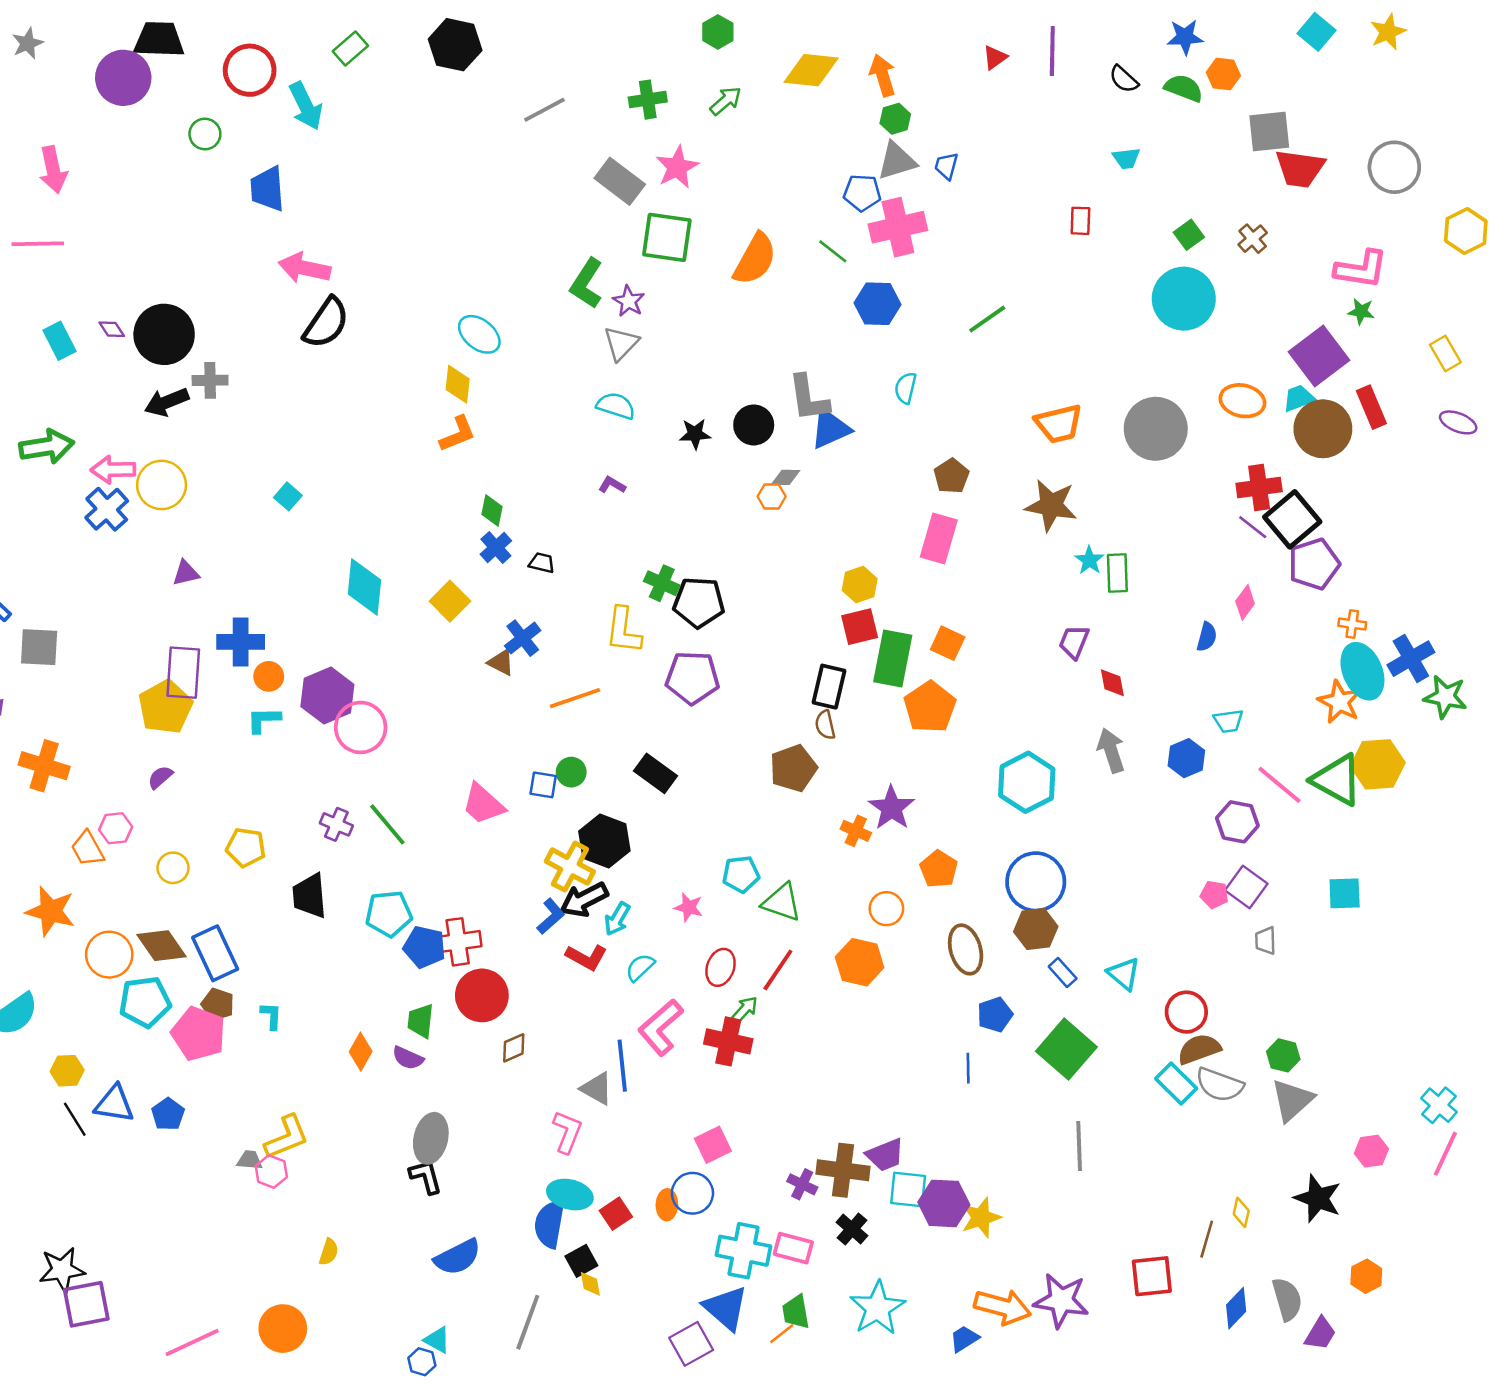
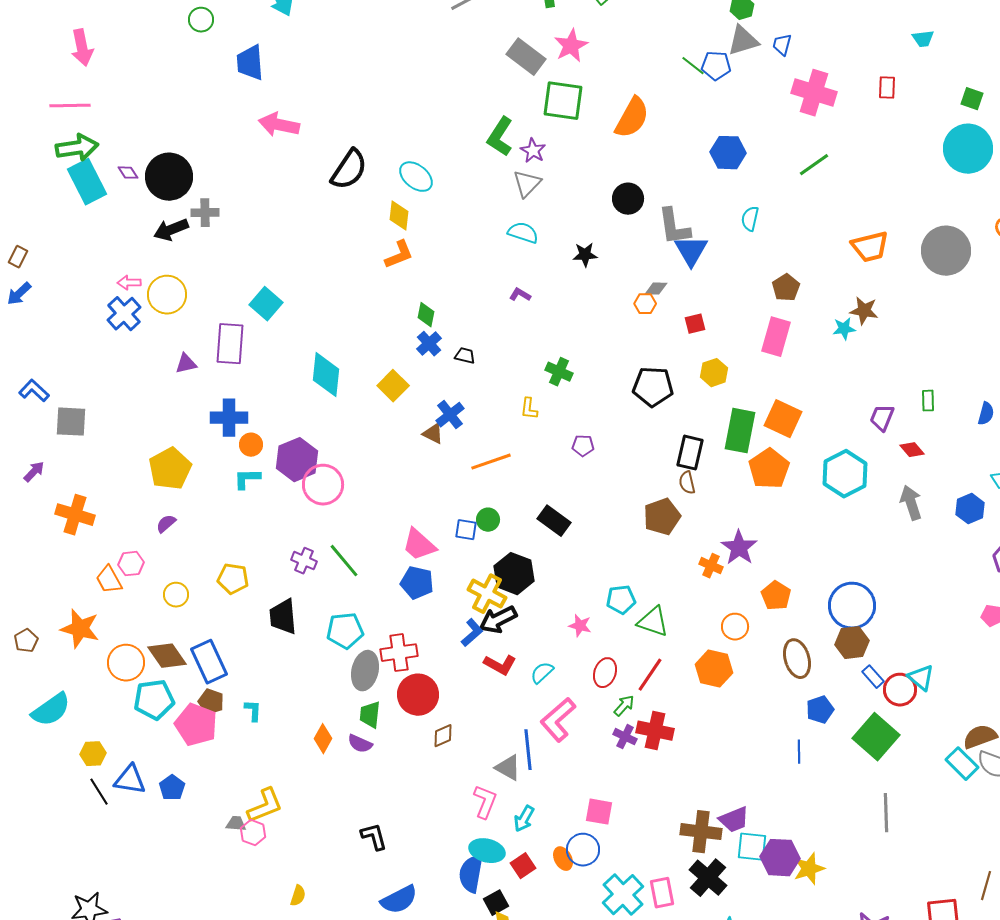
pink cross: (898, 227) -> (814, 93), moved, turned 30
green square: (1189, 235) -> (972, 99), turned -35
green line: (833, 251) -> (693, 66), moved
black semicircle: (326, 323) -> (349, 170), moved
cyan rectangle: (59, 341) -> (87, 182), size x1.5
black circle: (754, 425) -> (628, 199), moved
blue triangle: (830, 429) -> (691, 251), turned -36
green arrow: (47, 447) -> (77, 148), moved
pink arrow: (113, 470) -> (129, 283), size x0.7
cyan square: (288, 496) -> (266, 304), size x1.5
brown star: (1051, 505) -> (864, 311), size x0.7
cyan star: (1089, 560) -> (844, 329), moved, turned 30
green rectangle: (1117, 573) -> (928, 401), moved, size x0.7
black pentagon: (699, 602) -> (653, 387), moved
red square: (860, 627) -> (695, 324), moved, size x0.7
yellow L-shape: (624, 630) -> (529, 409), size x0.6
orange square: (948, 643) -> (783, 419), size x1.4
purple rectangle: (183, 673) -> (230, 344), moved
purple pentagon: (692, 678) -> (583, 446), size x0.5
red diamond: (1112, 683) -> (912, 450), turned -30
cyan hexagon: (1027, 782) -> (845, 474), moved
cyan arrow: (617, 919) -> (524, 819), moved
blue pentagon: (424, 947) -> (417, 583), moved
red circle: (1186, 1012) -> (900, 690), moved
red cross: (728, 1041) -> (655, 731), moved
gray ellipse: (431, 1138) -> (365, 671), moved
pink square: (713, 1145) -> (599, 812), turned 36
purple cross: (802, 1184) -> (625, 737), moved
orange ellipse: (667, 1205) -> (563, 859), turned -30
black cross: (852, 1229) -> (708, 878), size x1.5
pink rectangle: (793, 1248) -> (662, 893), turned 64
cyan cross: (743, 1251) -> (623, 895), turned 36

